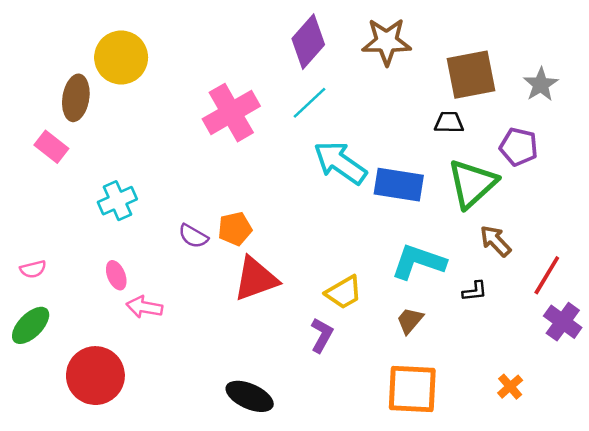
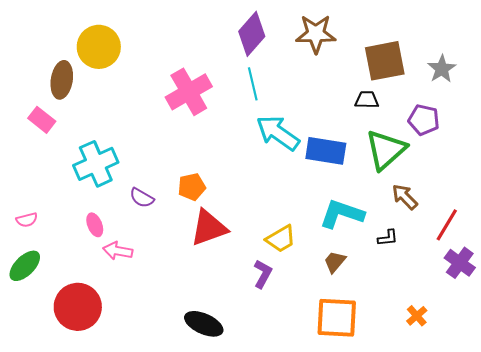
cyan line: (309, 103) -> (253, 84), turned -60
cyan cross: (117, 201) -> (96, 164), size x1.4
purple semicircle: (193, 236) -> (142, 198), moved

